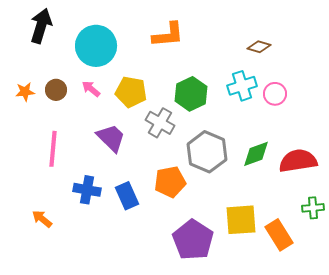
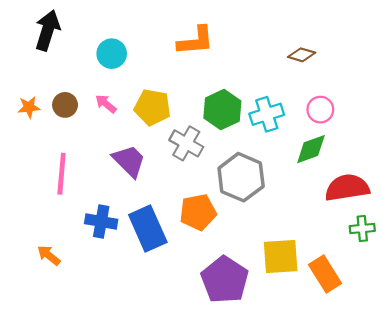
cyan circle: (96, 46) -> (112, 54), size x0.6
cyan cross: (242, 86) -> (267, 114), moved
green diamond: (256, 154) -> (311, 149), moved
blue rectangle: (127, 196) -> (148, 229), size x1.4
green cross: (313, 208) -> (362, 229), moved

